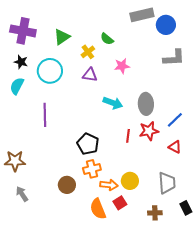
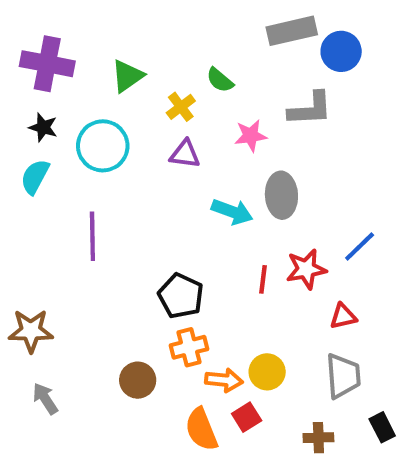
gray L-shape: (174, 58) -> (310, 109), moved
gray ellipse: (146, 104) -> (281, 195), moved
red triangle: (175, 147) -> (343, 316), moved, turned -40

